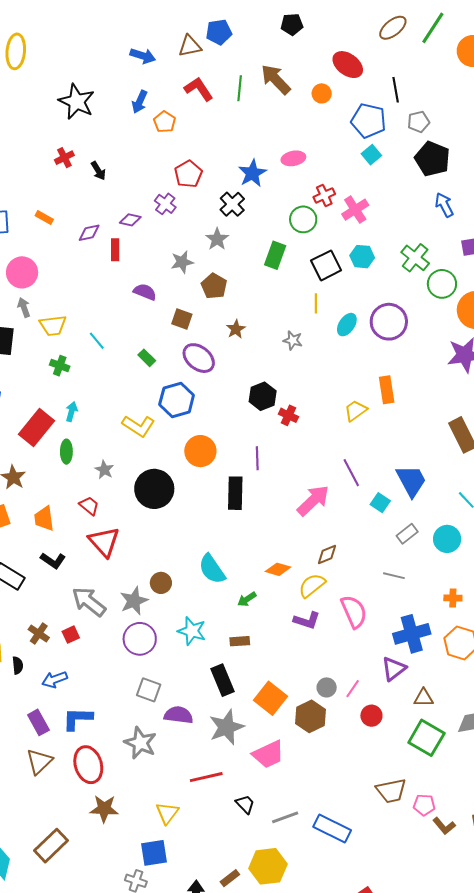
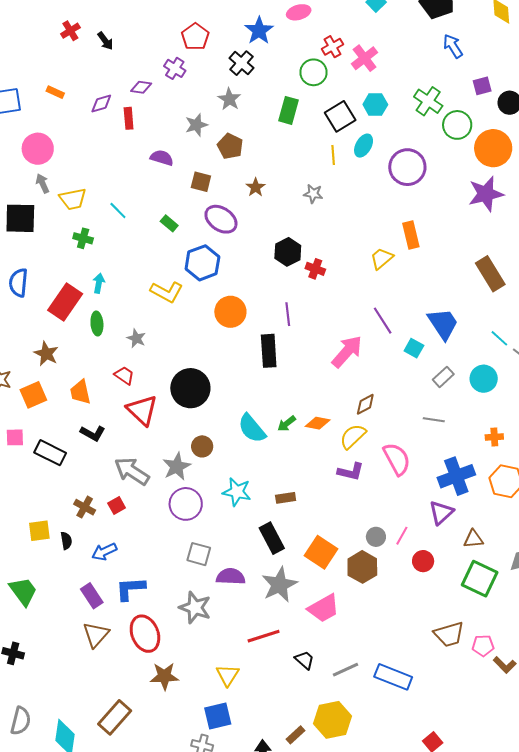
cyan ellipse: (347, 325) -> (364, 146), moved
black circle: (154, 489) -> (190, 388), moved
green arrow: (247, 599) -> (287, 424), moved

